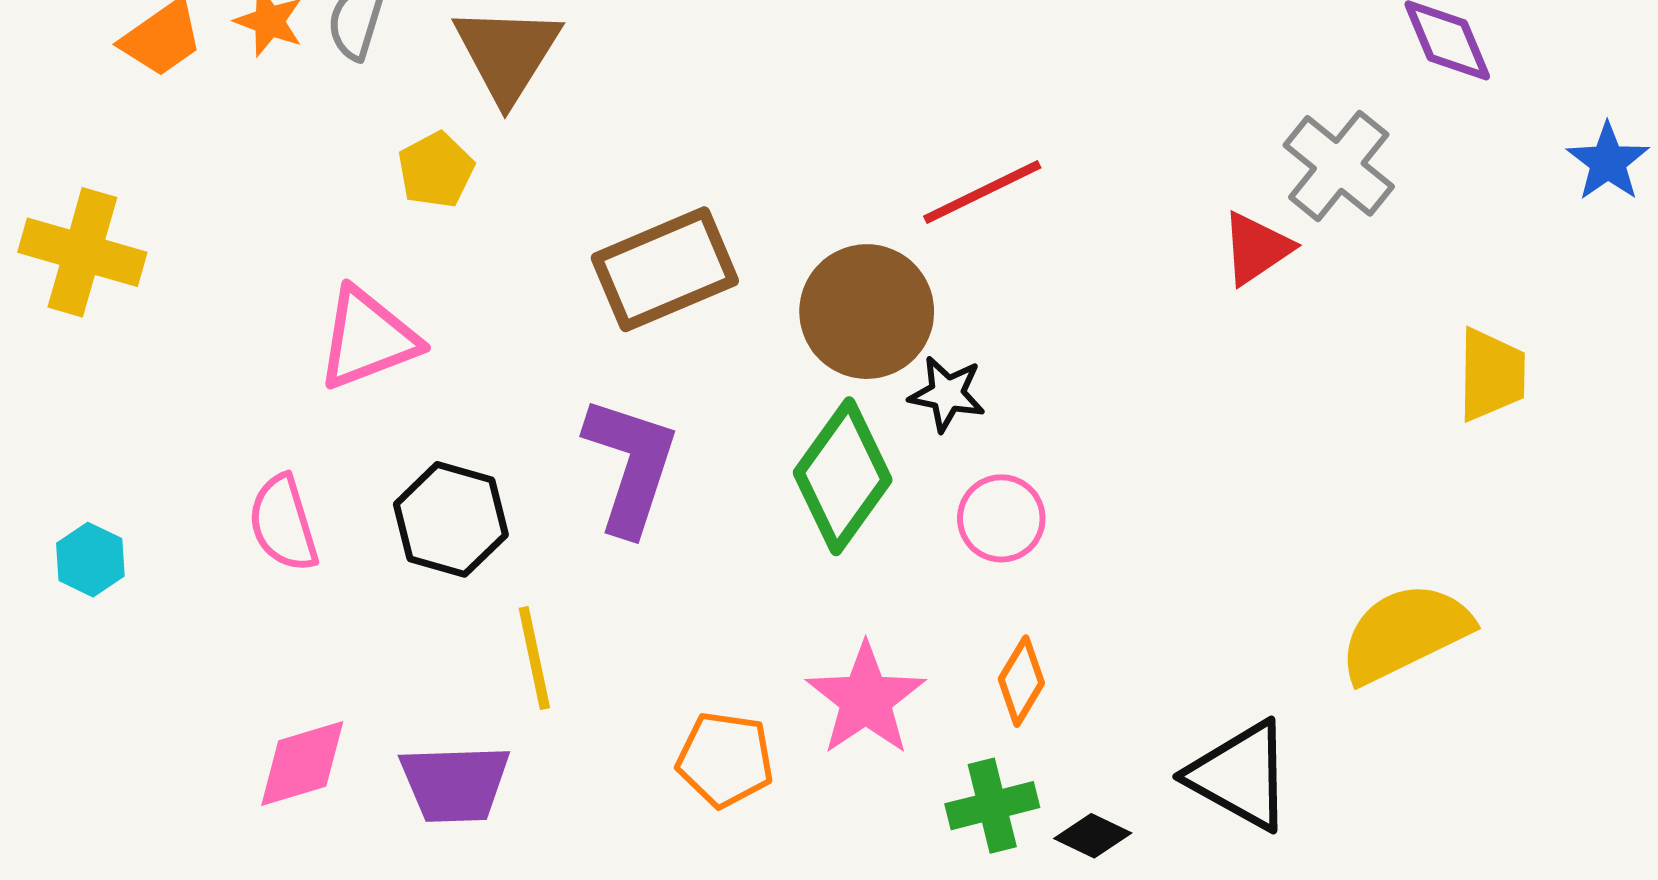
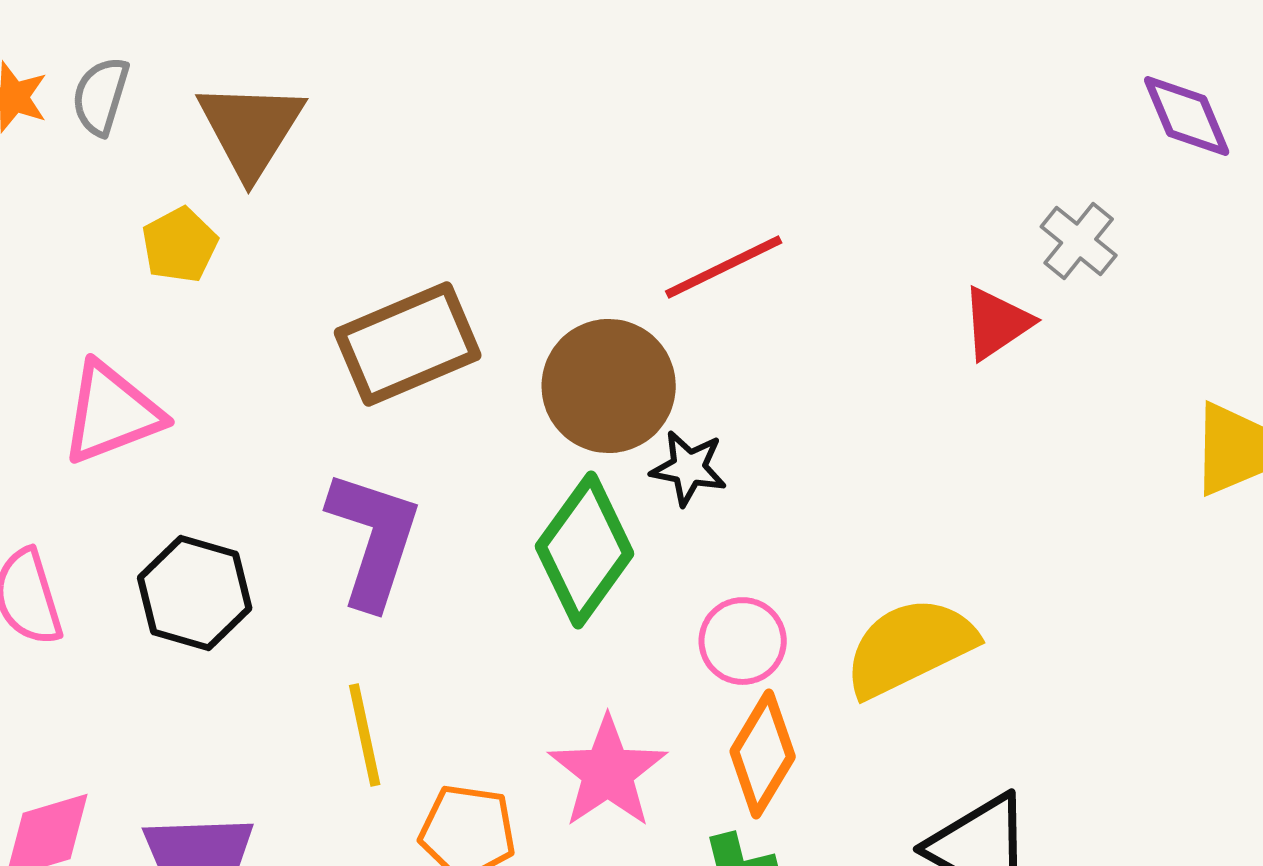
gray cross: (1339, 166) -> (1079, 241), size x0.7
pink circle: (1001, 518) -> (743, 641), moved
yellow semicircle: (1405, 633) -> (910, 647), moved
yellow line: (534, 658) -> (365, 735), moved
orange diamond: (1021, 681) -> (763, 754), size x1.4

